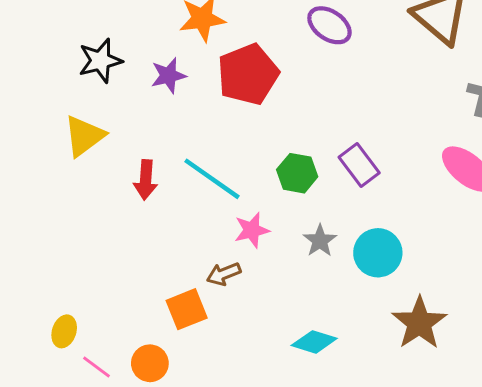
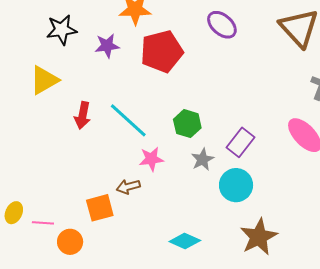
purple rectangle: (359, 165) -> (241, 142), moved, turned 68
gray star: (320, 241) -> (203, 159), moved
pink line: (96, 367) -> (43, 223), moved, turned -40

